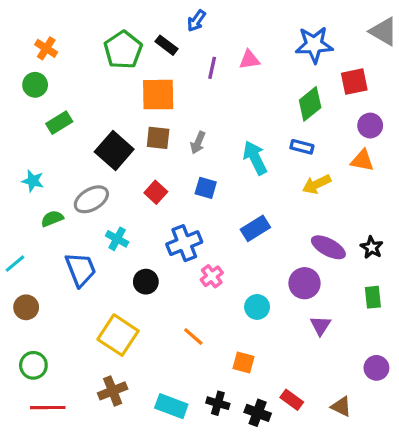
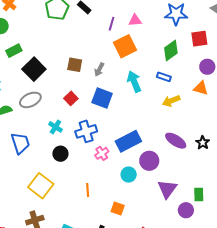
orange square: (158, 95) -> (125, 46), moved, turned -30
black square: (114, 151) -> (34, 69), moved
blue square: (206, 188) -> (102, 98), size x1.5
blue rectangle: (255, 228) -> (128, 141), moved, size x1.4
cyan cross: (117, 239) -> (55, 127), moved
purple circle: (304, 283) -> (149, 161), moved
green rectangle: (373, 297) -> (199, 195), moved
purple triangle: (320, 326) -> (167, 189), size x1.5
orange line: (193, 336) -> (88, 190), turned 40
purple circle: (376, 368) -> (186, 210), moved

